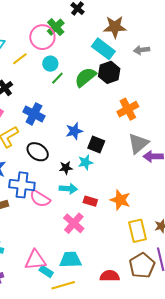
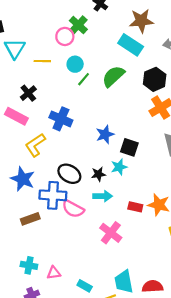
pink circle: (42, 37) -> (65, 36), size x0.7
yellow line: (20, 59) -> (42, 61), turned 42
black hexagon: (109, 72) -> (155, 79), moved
black ellipse: (38, 152) -> (69, 174), moved
red rectangle: (90, 201) -> (135, 207), moved
pink triangle: (35, 260) -> (54, 273), moved, size x0.6
cyan trapezoid: (70, 260) -> (124, 282), moved, turned -95

